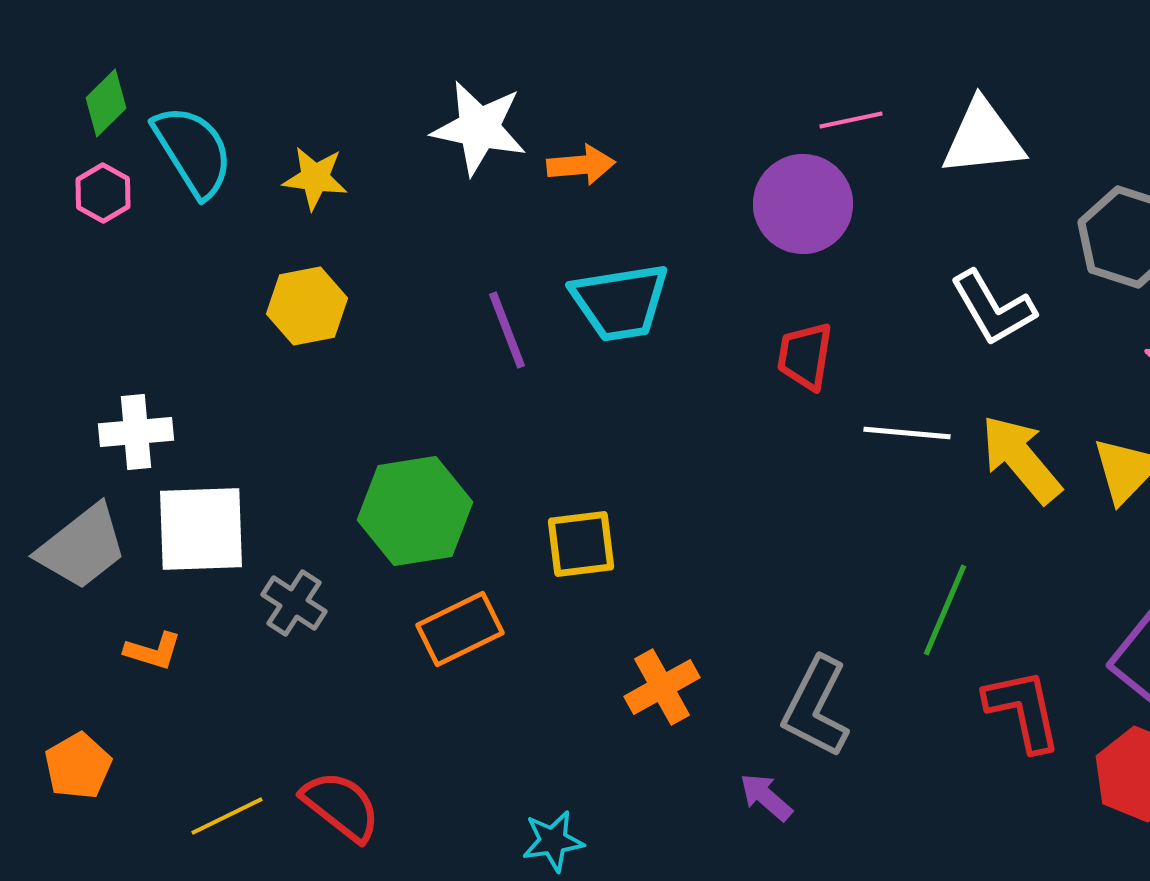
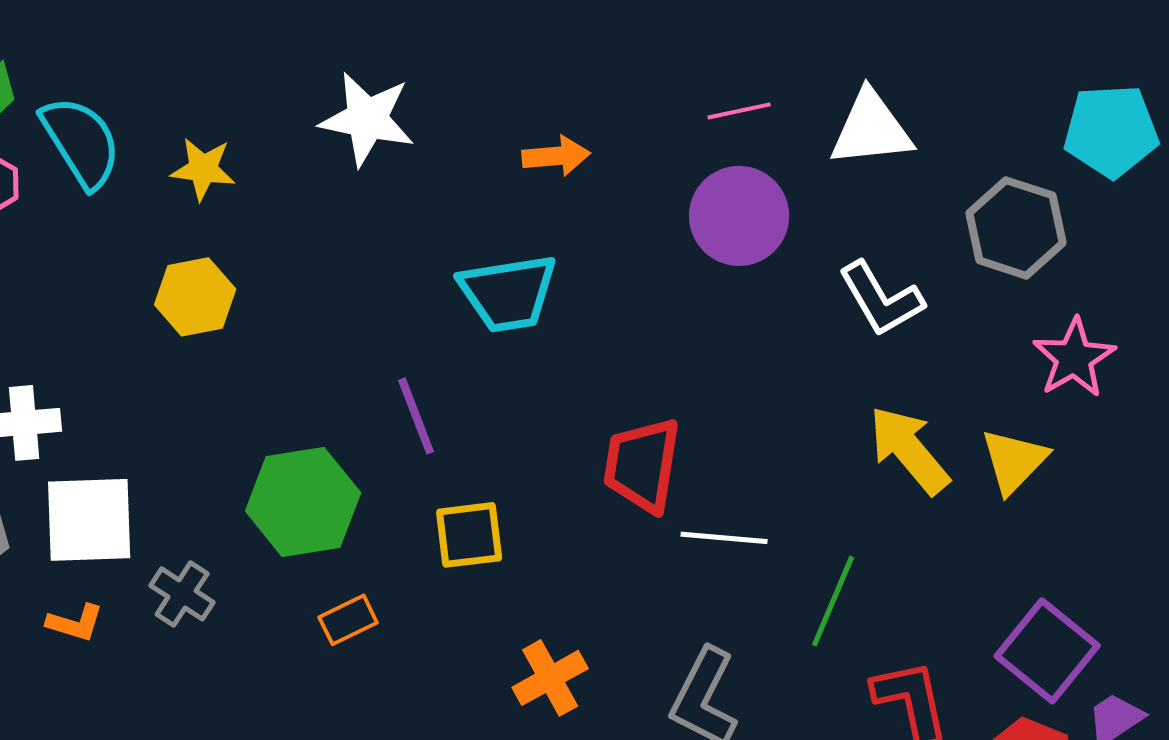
orange arrow: (581, 165) -> (556, 156), moved
purple circle: (803, 204) -> (739, 216), moved
purple line: (507, 330) -> (416, 416), moved
red trapezoid: (805, 356) -> (642, 465), moved, size x1.4
white line: (907, 433) -> (724, 538), moved
orange rectangle: (460, 629) -> (348, 620), size x0.7
orange L-shape: (153, 651) -> (75, 623), moved

